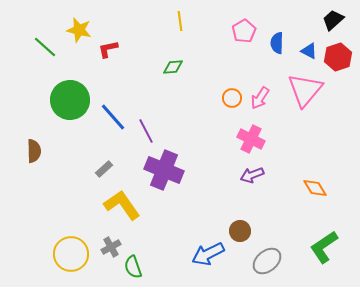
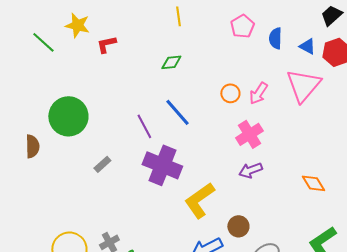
green circle: (70, 100) -> (68, 116), moved
blue line: (113, 117) -> (177, 112), moved
pink cross: (251, 139) -> (249, 134), turned 32
yellow L-shape: (122, 205) -> (199, 200), moved, turned -90

